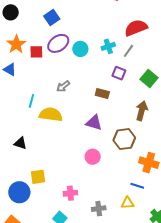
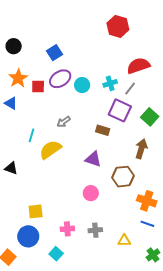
purple square: (119, 73) -> (120, 110), size x1.6
yellow semicircle: (51, 115) -> (50, 150), turned -45
black triangle: (20, 143) -> (11, 168), moved
blue line: (137, 186) -> (147, 224), moved
blue circle: (19, 192) -> (28, 236), moved
gray cross: (99, 209) -> (95, 230), moved

